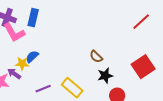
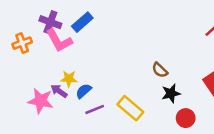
blue rectangle: (33, 18) -> (82, 22), turned 36
blue semicircle: (32, 57) -> (84, 91), moved

